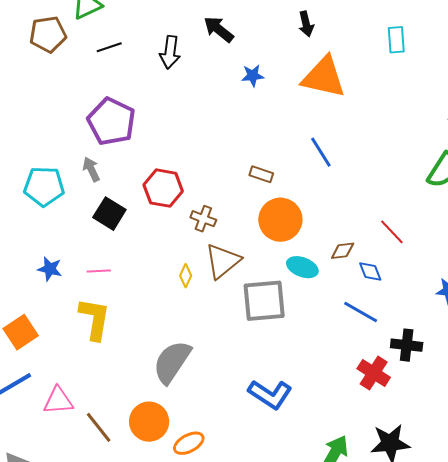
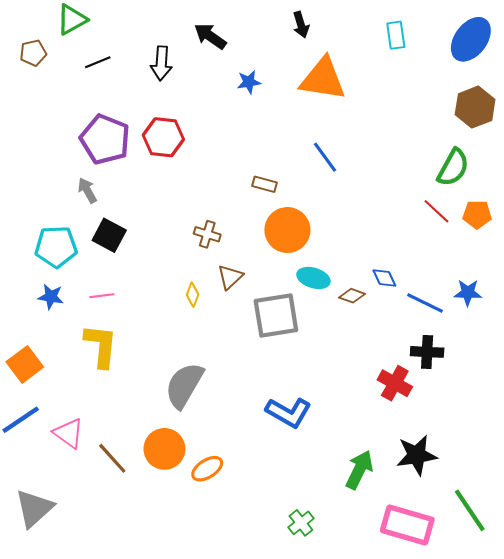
brown pentagon: (48, 34) -> (33, 53), size x0.7
cyan pentagon: (44, 186) -> (56, 247), moved
red hexagon: (163, 188) -> (163, 137), moved
red line: (392, 232) -> (436, 211), moved
brown diamond: (343, 251) -> (352, 296), moved, turned 30
brown triangle: (223, 261) -> (230, 277), size x0.7
blue line: (361, 312) -> (425, 303), moved
pink triangle: (58, 401) -> (69, 433), turned 44

